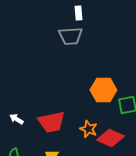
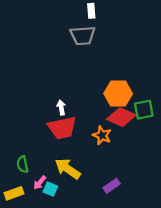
white arrow: (16, 119) -> (61, 107), moved, turned 48
red diamond: (110, 138) -> (121, 117), moved

